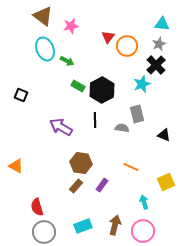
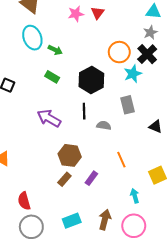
pink star: (71, 26) -> (76, 14), moved
red triangle: (108, 37) -> (98, 13), moved
orange circle: (127, 46) -> (119, 52), moved
green rectangle: (78, 86) -> (52, 77), moved
gray semicircle: (122, 128) -> (104, 125), moved
orange line: (131, 167) -> (121, 160), turned 42

